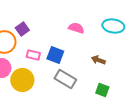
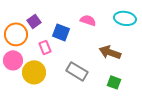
pink rectangle: (33, 55) -> (45, 47), turned 56
blue square: (55, 55) -> (61, 32), moved
brown arrow: (98, 60) -> (110, 52), size x1.5

